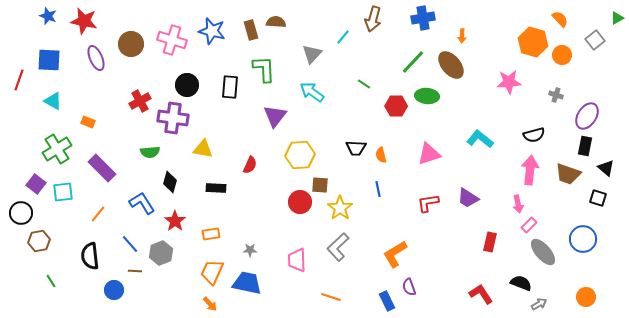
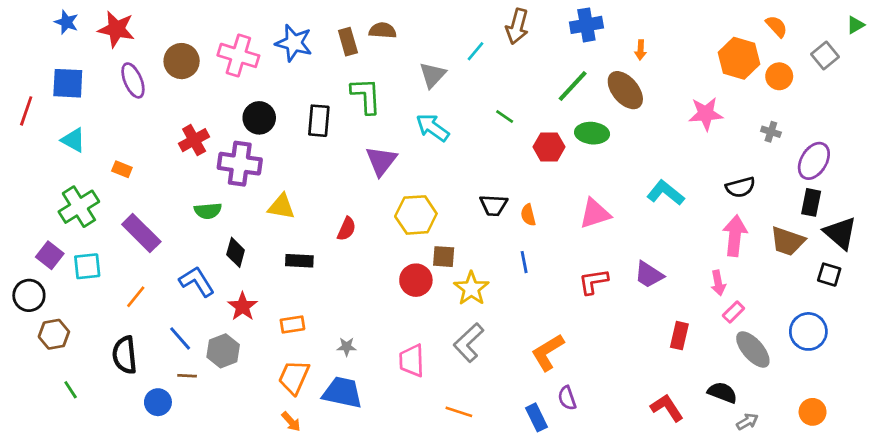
black triangle: (606, 168) -> (840, 233), size x1.5

